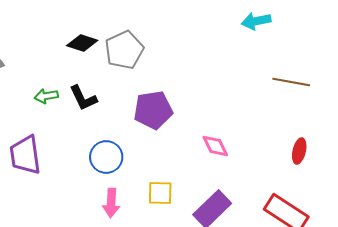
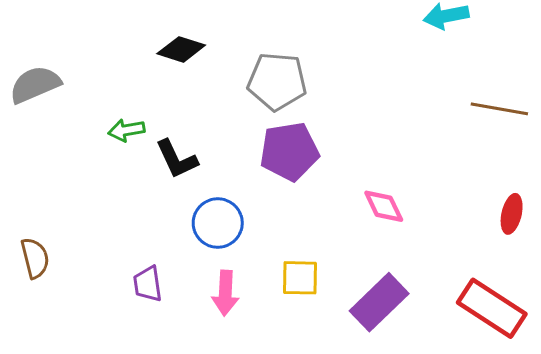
gray pentagon: (124, 50) -> (277, 81), moved, turned 30
black L-shape: (83, 98) -> (177, 159), moved
purple trapezoid: (25, 155) -> (148, 284), moved, size x0.6

